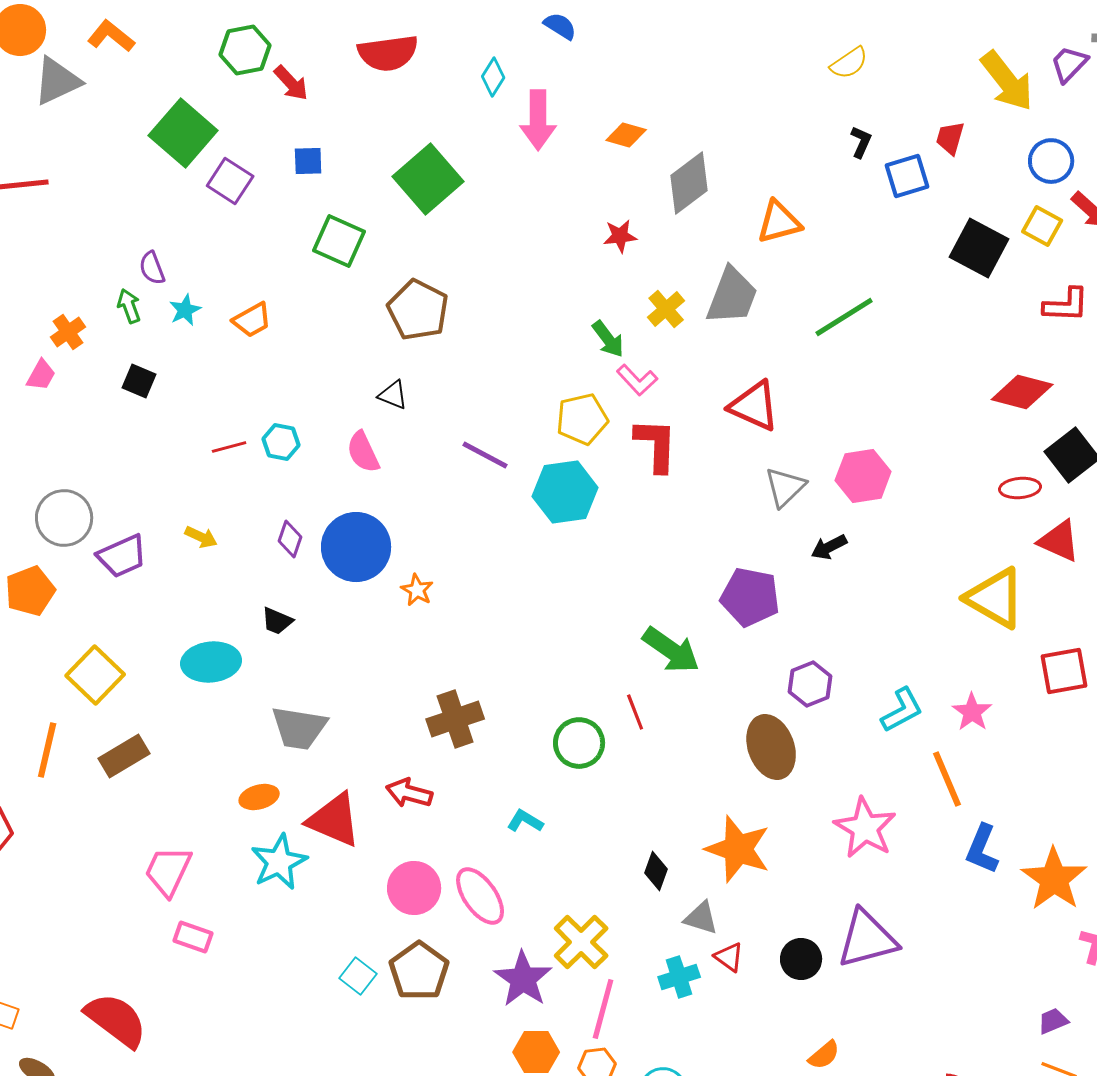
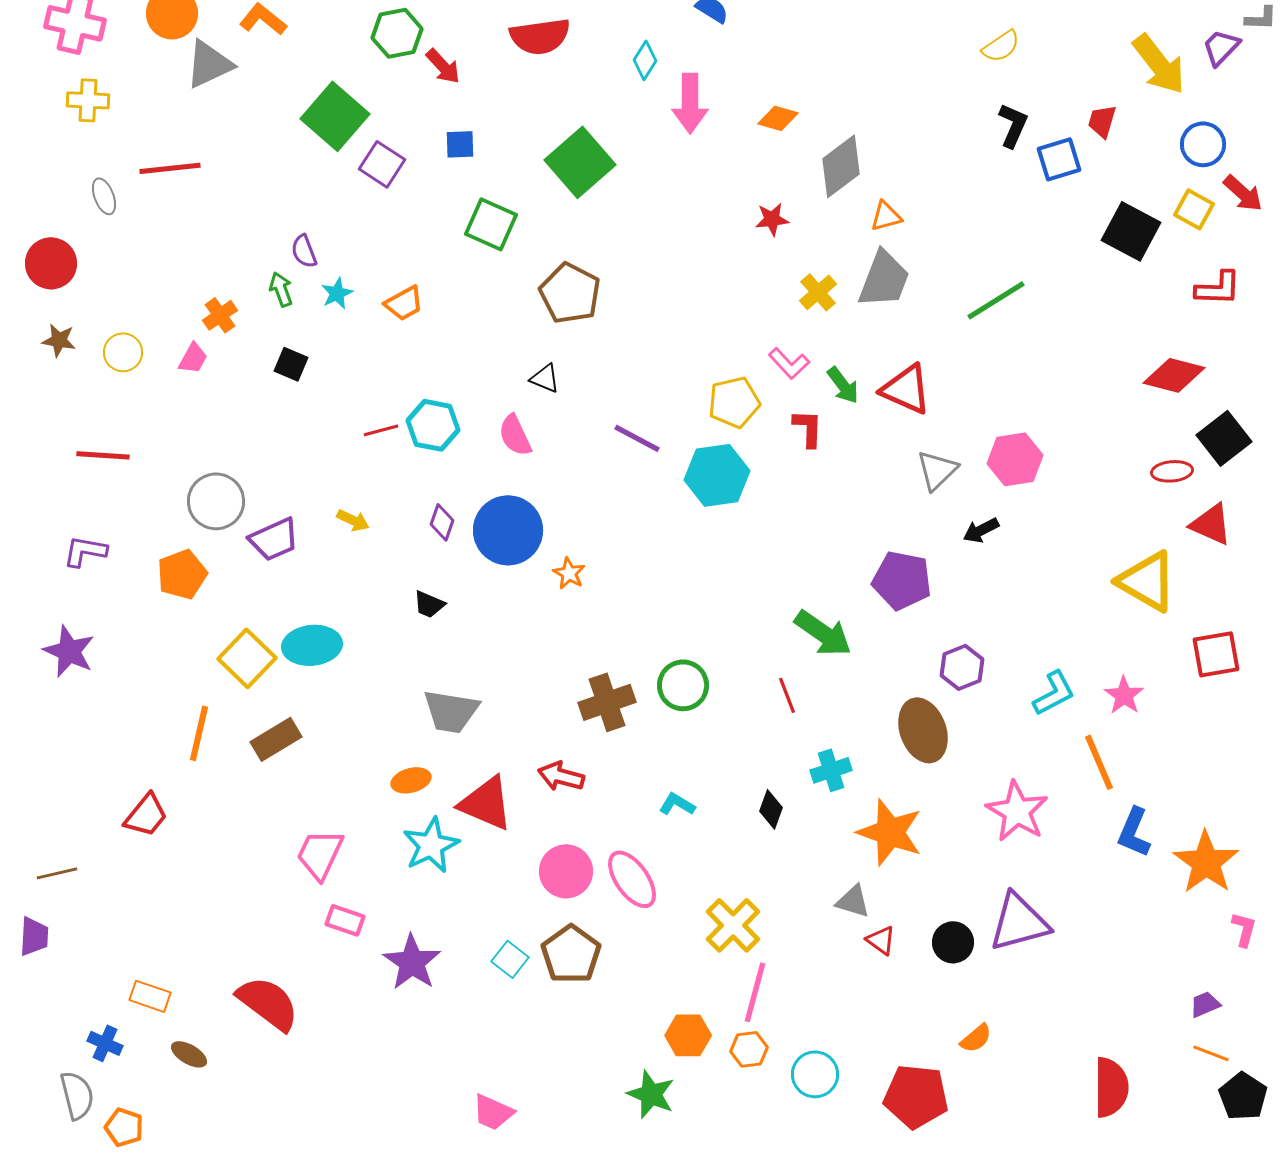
black L-shape: (861, 142) -> (1013, 125), size x1.4
orange triangle: (779, 222) -> (886, 216), moved, size x0.7
green arrow: (608, 339) -> (843, 385), moved
cyan hexagon: (281, 442) -> (433, 425), size x1.4
red L-shape: (656, 445) -> (808, 428), size x0.7
cyan ellipse: (211, 662) -> (312, 645), moved
green circle: (579, 743) -> (683, 685), moved
black diamond: (656, 871) -> (771, 809), moved
cyan cross: (679, 977) -> (831, 770), moved
purple star: (523, 979) -> (412, 962), moved

